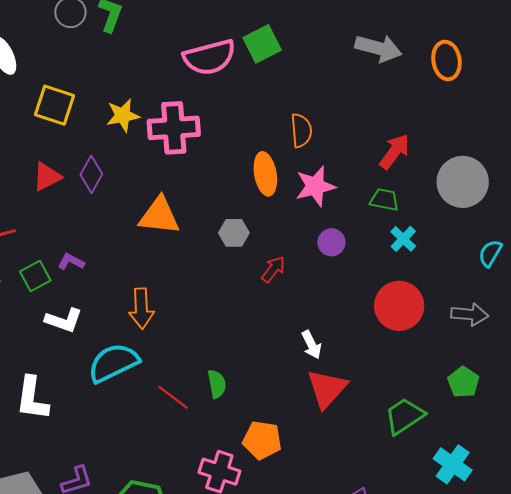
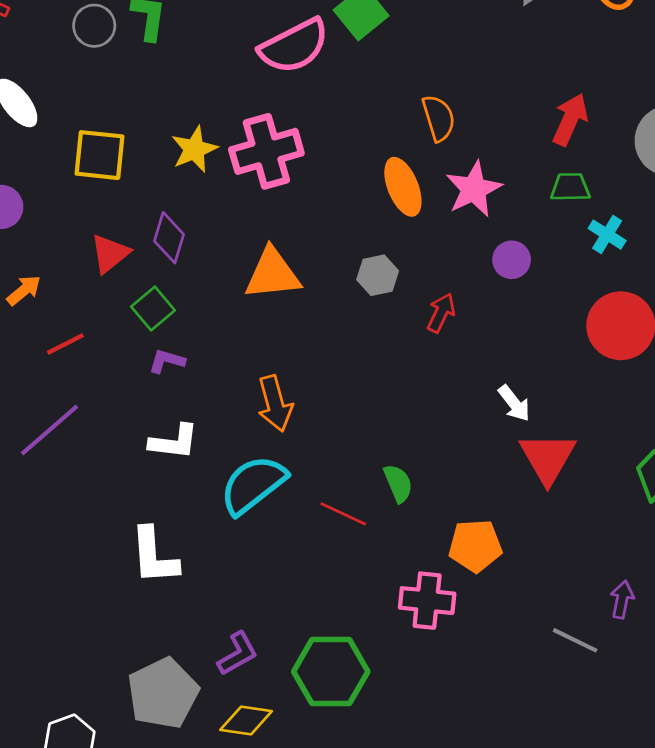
green square: (35, 276) -> (153, 309), moved

